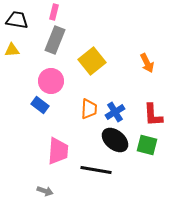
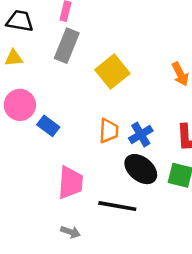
pink circle: (51, 81) -> (20, 105), moved
gray arrow: (45, 191) -> (70, 232), moved

